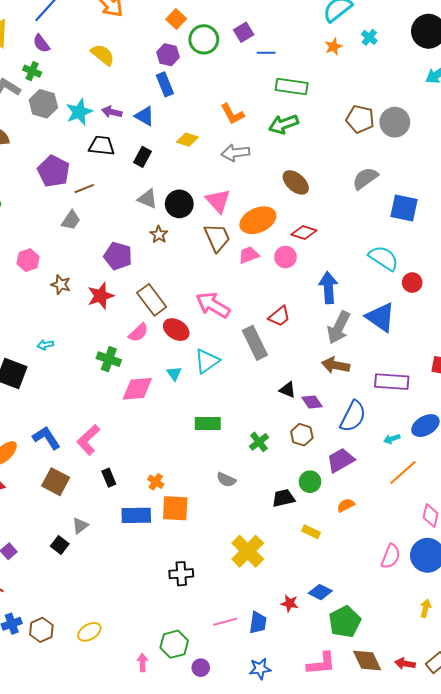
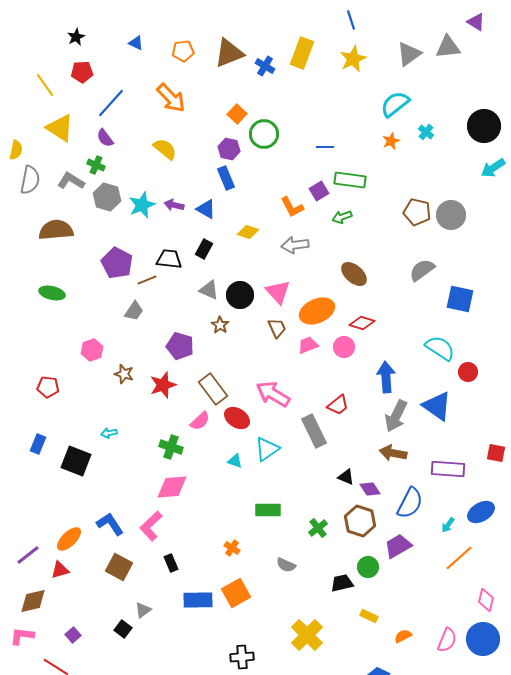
purple square: (244, 32) -> (319, 191), moved
green arrow: (283, 124) -> (342, 217), size x0.7
black trapezoid: (102, 146) -> (169, 259), moved
brown trapezoid: (217, 238) -> (277, 328), size x0.7
cyan triangle: (174, 373) -> (235, 461), turned -35
pink diamond: (137, 389) -> (172, 487), moved
brown hexagon: (302, 435) -> (360, 521), size x1.4
cyan arrow: (392, 439) -> (448, 525), turned -35
orange cross: (156, 482) -> (232, 548), moved
orange semicircle: (346, 505) -> (403, 636), moved
orange square: (175, 508) -> (236, 593), turned -32

